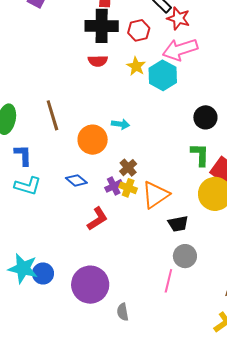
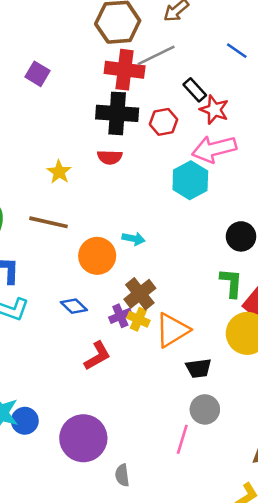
yellow star: (136, 66) -> (59, 172), moved
brown line: (52, 115) -> (48, 222), turned -64
brown cross: (128, 168) -> (140, 294), size x1.4

